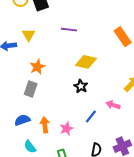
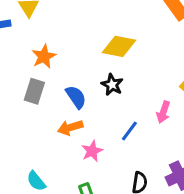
pink arrow: (113, 105) -> (163, 112), turned -88
blue semicircle: (22, 120) -> (76, 97), moved, turned 77
orange arrow: (45, 125) -> (70, 128), moved, turned -98

